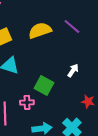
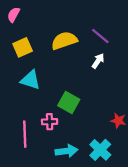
white arrow: (73, 70) -> (98, 61), moved

